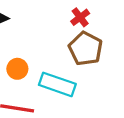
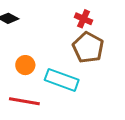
red cross: (80, 17) -> (83, 19), turned -30

